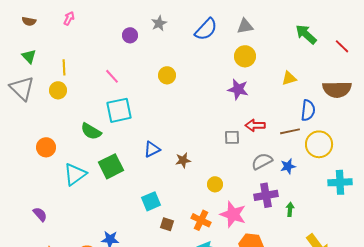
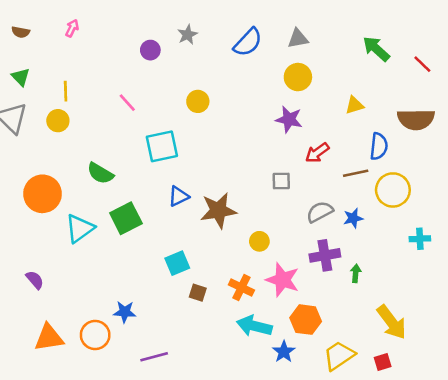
cyan square: (119, 110) -> (162, 146), moved
red arrow: (255, 125) -> (317, 153), moved, turned -36
orange circle: (46, 147) -> (43, 194), size x1.5
brown star: (183, 160) -> (218, 210), size x1.8
cyan cross: (340, 182) -> (420, 239), size x0.7

